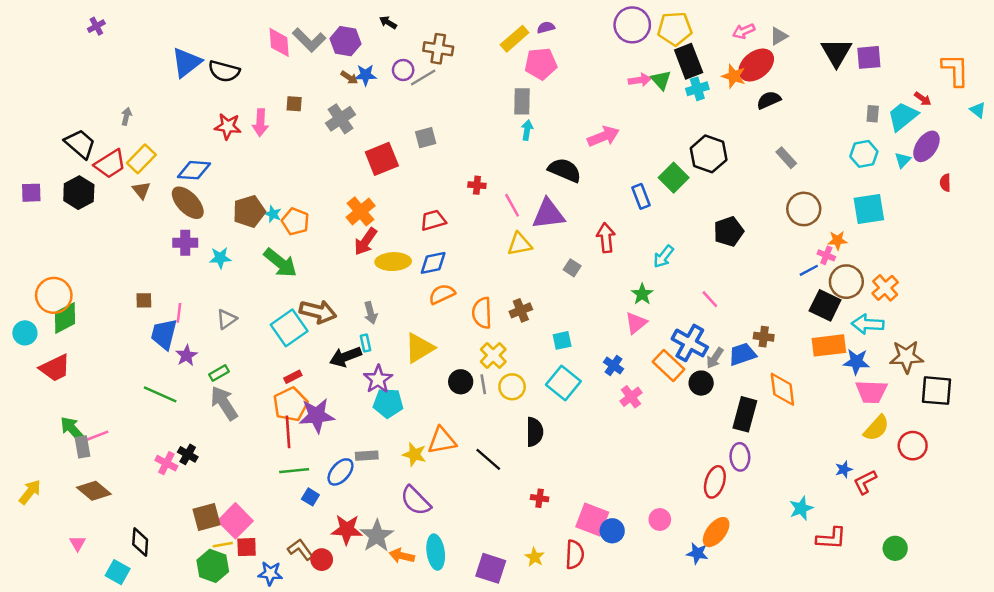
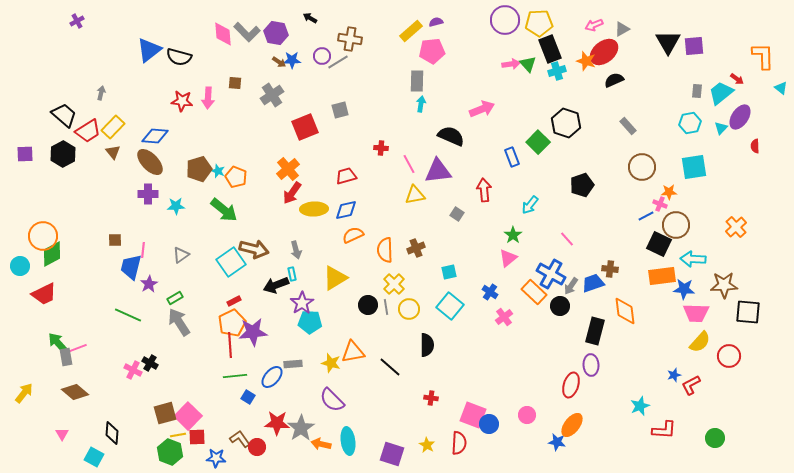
orange cross: (885, 288) -> (736, 227), moved

